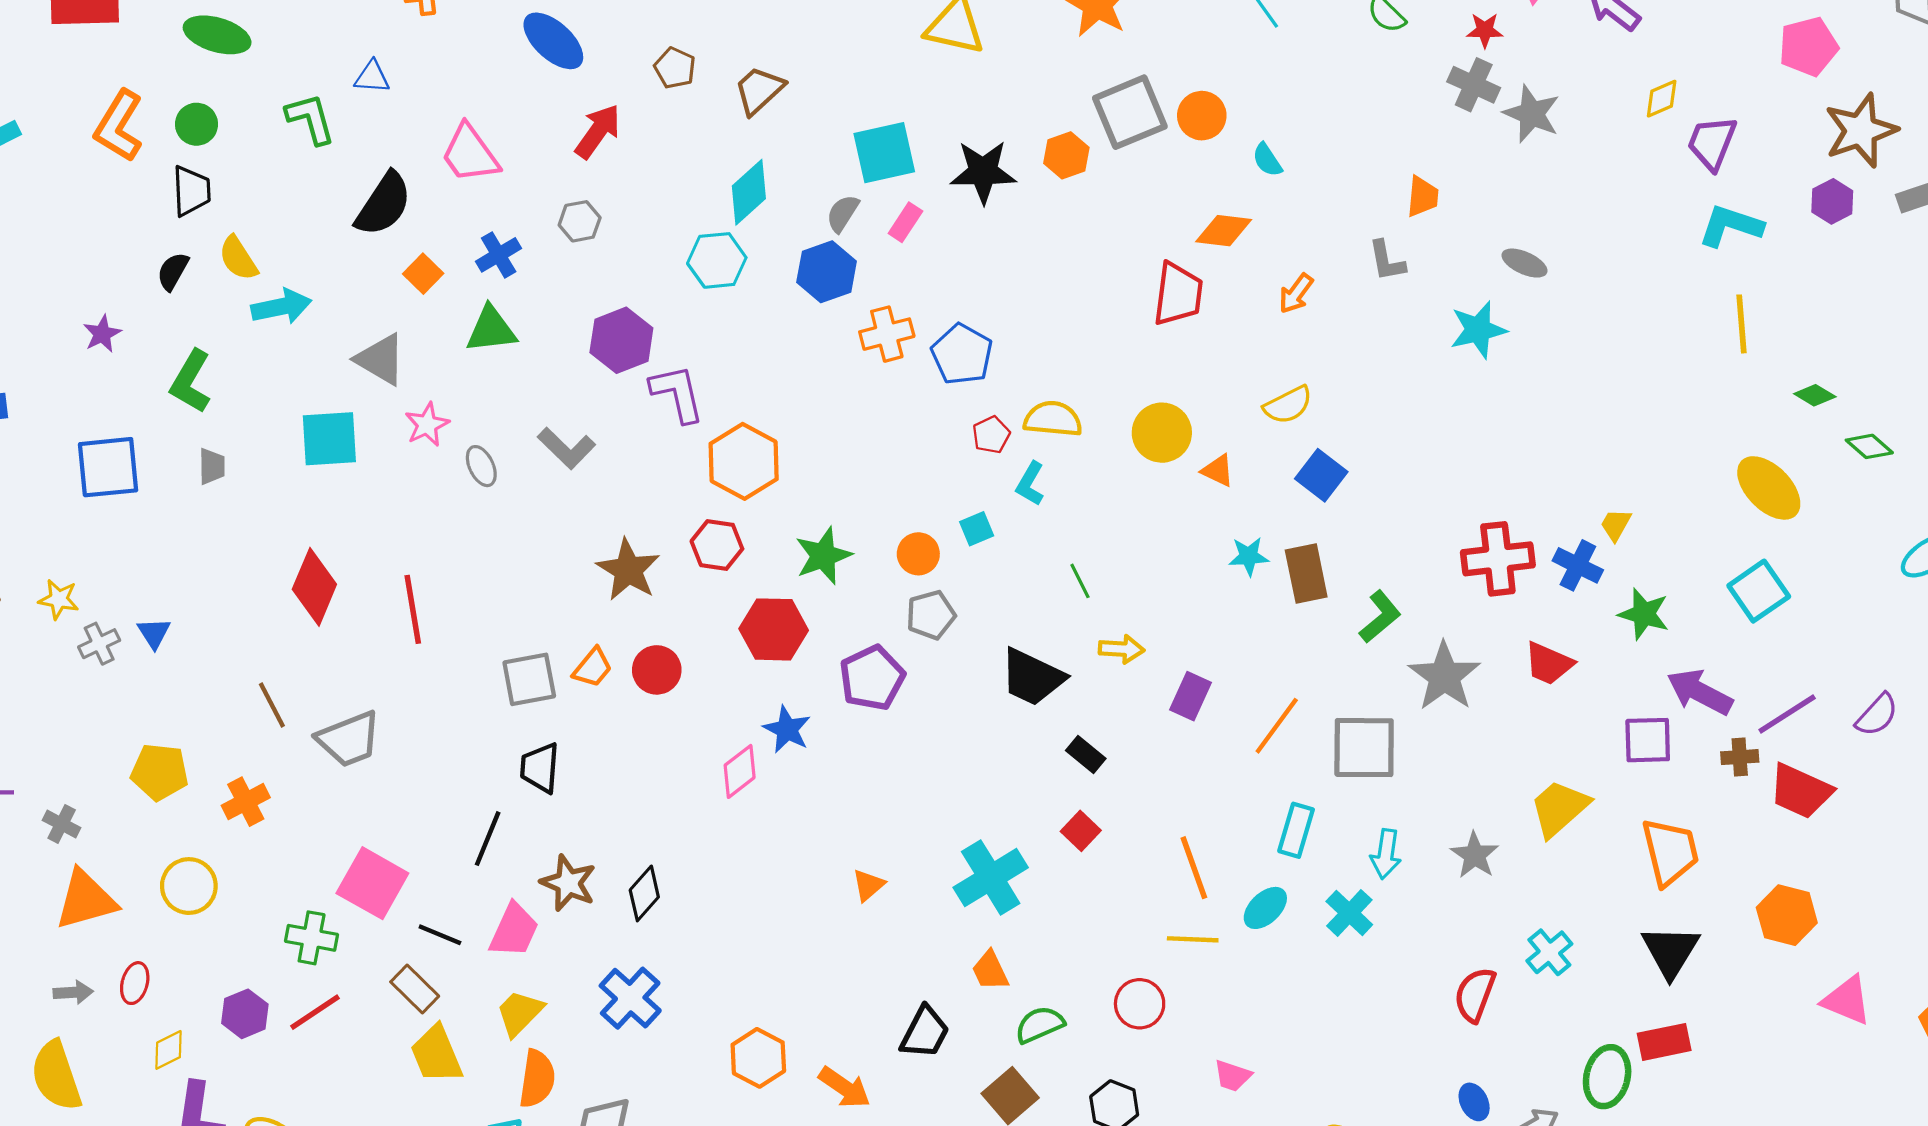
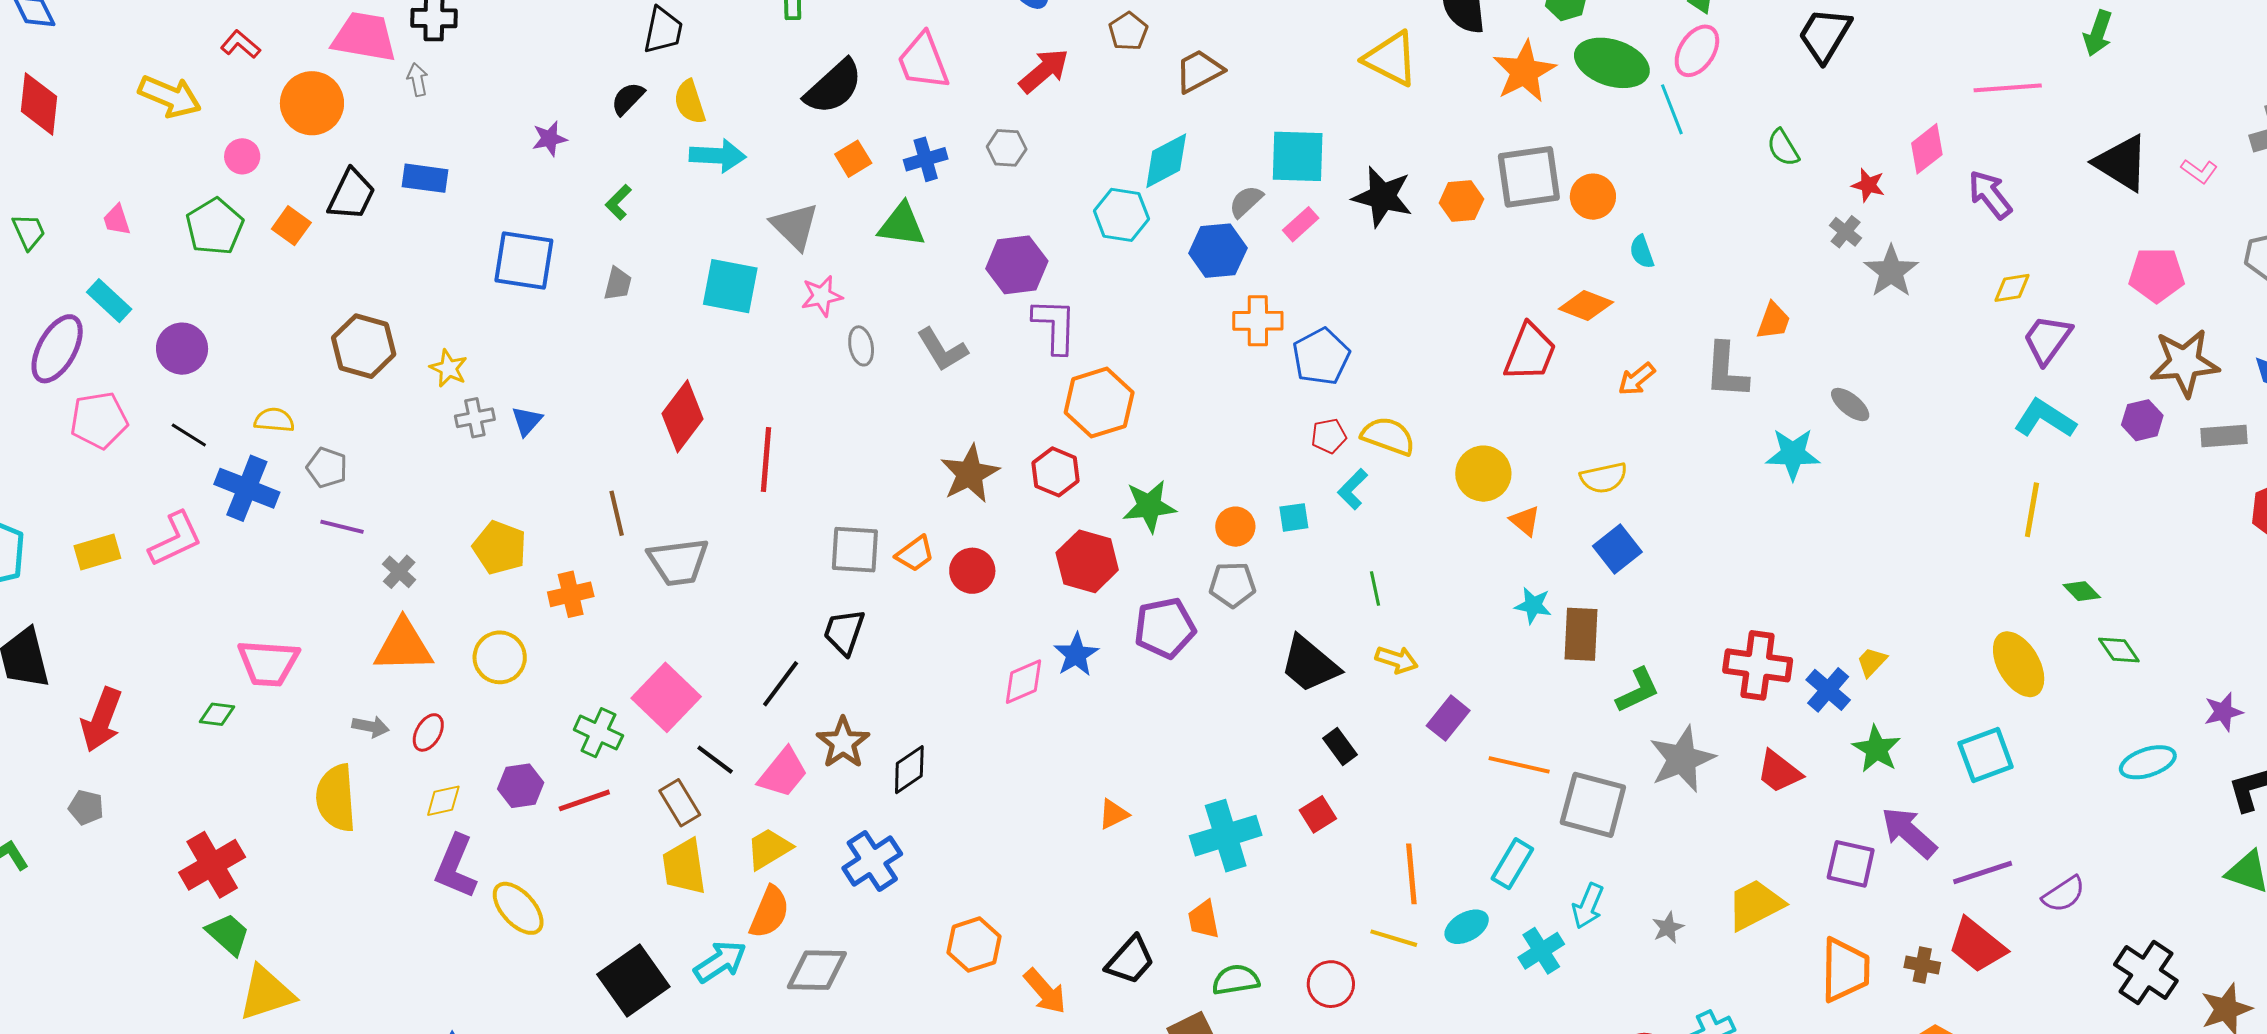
gray cross: (1474, 85) -> (1846, 232), size x0.7
gray L-shape: (1387, 261) -> (1726, 371), size x1.4
green L-shape: (191, 381) -> (618, 202), size x0.6
orange line: (1277, 726) -> (1519, 765), turned 52
brown cross: (1740, 757) -> (1922, 965), moved
gray star: (1475, 855) -> (1668, 928), size x0.7

